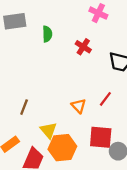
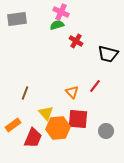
pink cross: (98, 13) -> (61, 12), moved
green semicircle: (47, 34) -> (57, 25), moved, turned -104
red square: (101, 137) -> (78, 119), moved

